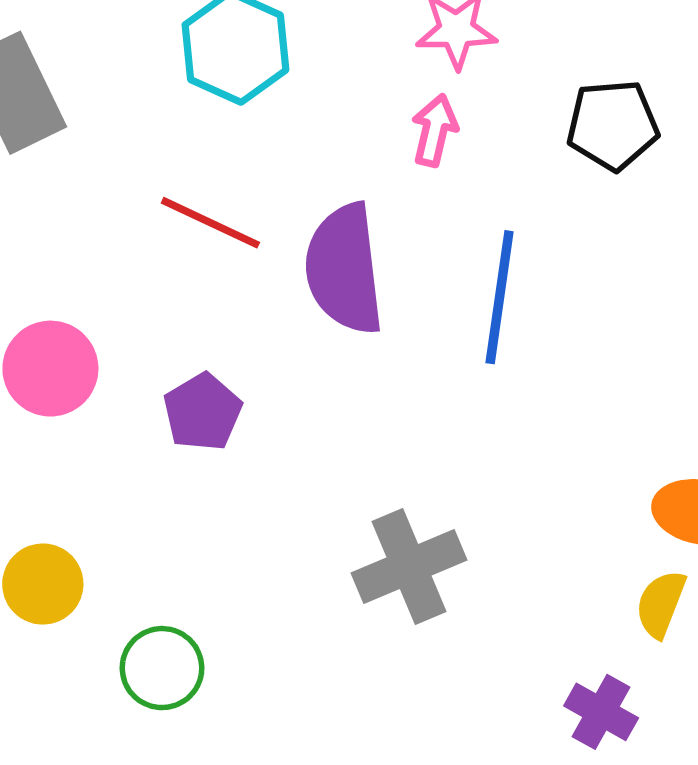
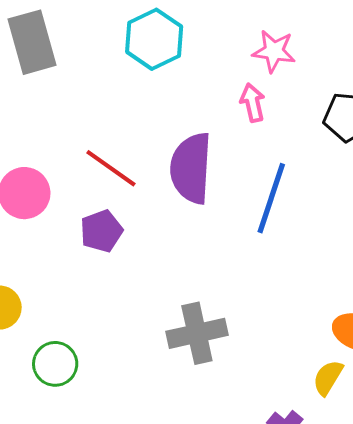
pink arrow: (435, 130) -> (253, 103), turned -36
red line: (210, 223) -> (111, 168), moved

